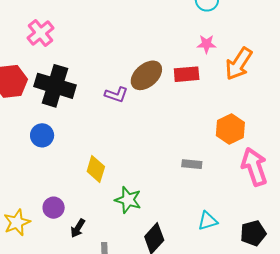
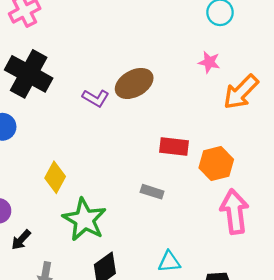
red rectangle: (187, 74) -> (174, 147), moved
gray rectangle: (192, 164) -> (152, 192), moved
green star: (128, 200) -> (84, 220), size x1.4

